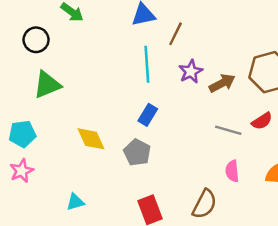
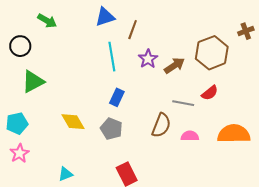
pink semicircle: (232, 171) -> (190, 136), turned 102
brown semicircle: (204, 204) -> (161, 125), moved

